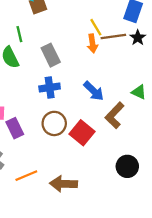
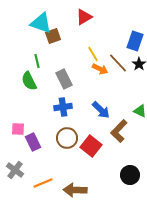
yellow line: (96, 27) -> (93, 54), moved
brown line: (113, 36) -> (118, 63), turned 55
orange arrow: (92, 43) -> (100, 69), turned -56

